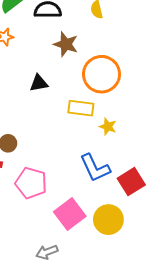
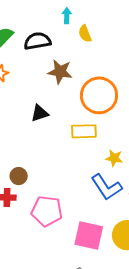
yellow star: (108, 127) -> (114, 158), moved
pink square: (70, 214) -> (89, 235), turned -32

